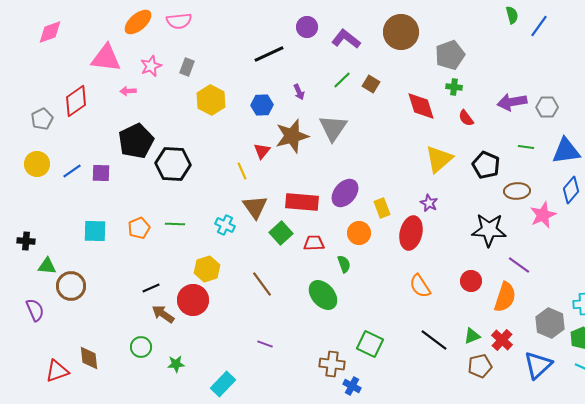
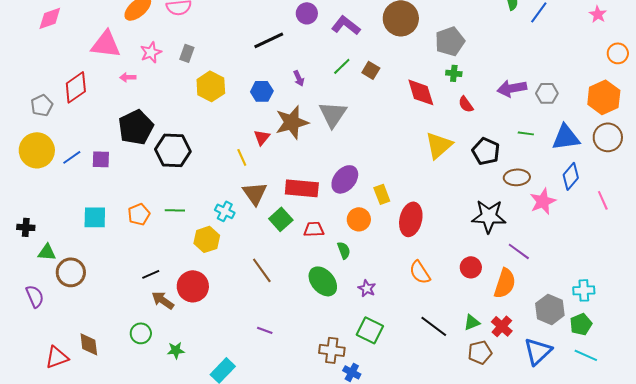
yellow circle: (37, 164) -> (37, 150), size x1.4
purple star: (429, 203) -> (367, 288), moved
yellow hexagon: (207, 269) -> (207, 239), moved

